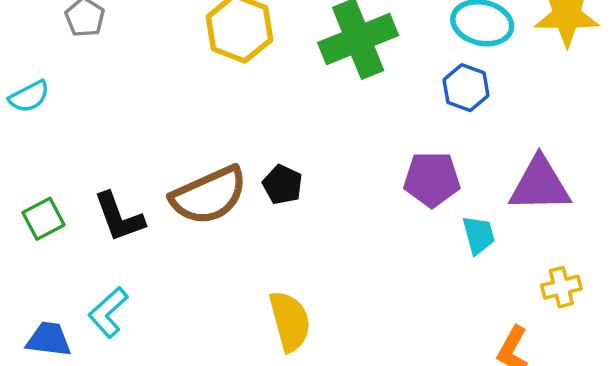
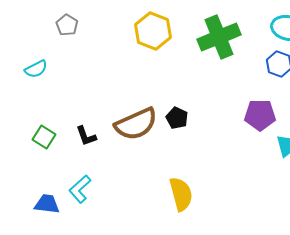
black L-shape: (119, 217) -> (86, 136), size x0.7
green square: (43, 219) -> (44, 137), turned -30

